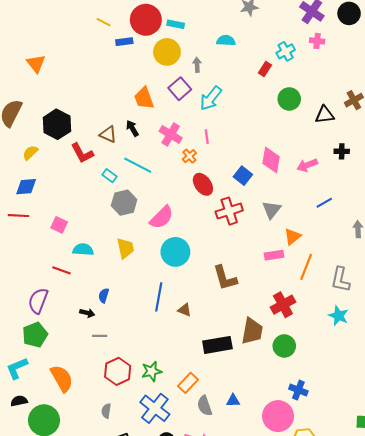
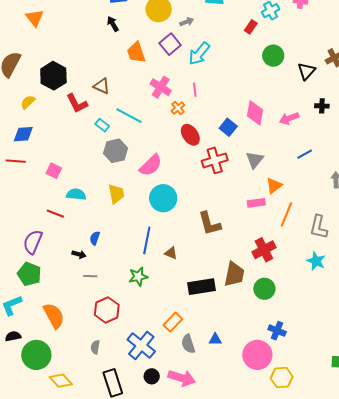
gray arrow: (197, 65) -> (187, 22), turned 72
black triangle: (325, 115) -> (306, 71), turned -42
black arrow: (132, 128) -> (113, 24), moved
green pentagon: (35, 335) -> (29, 274), turned -30
green star: (152, 371) -> (138, 277), moved

